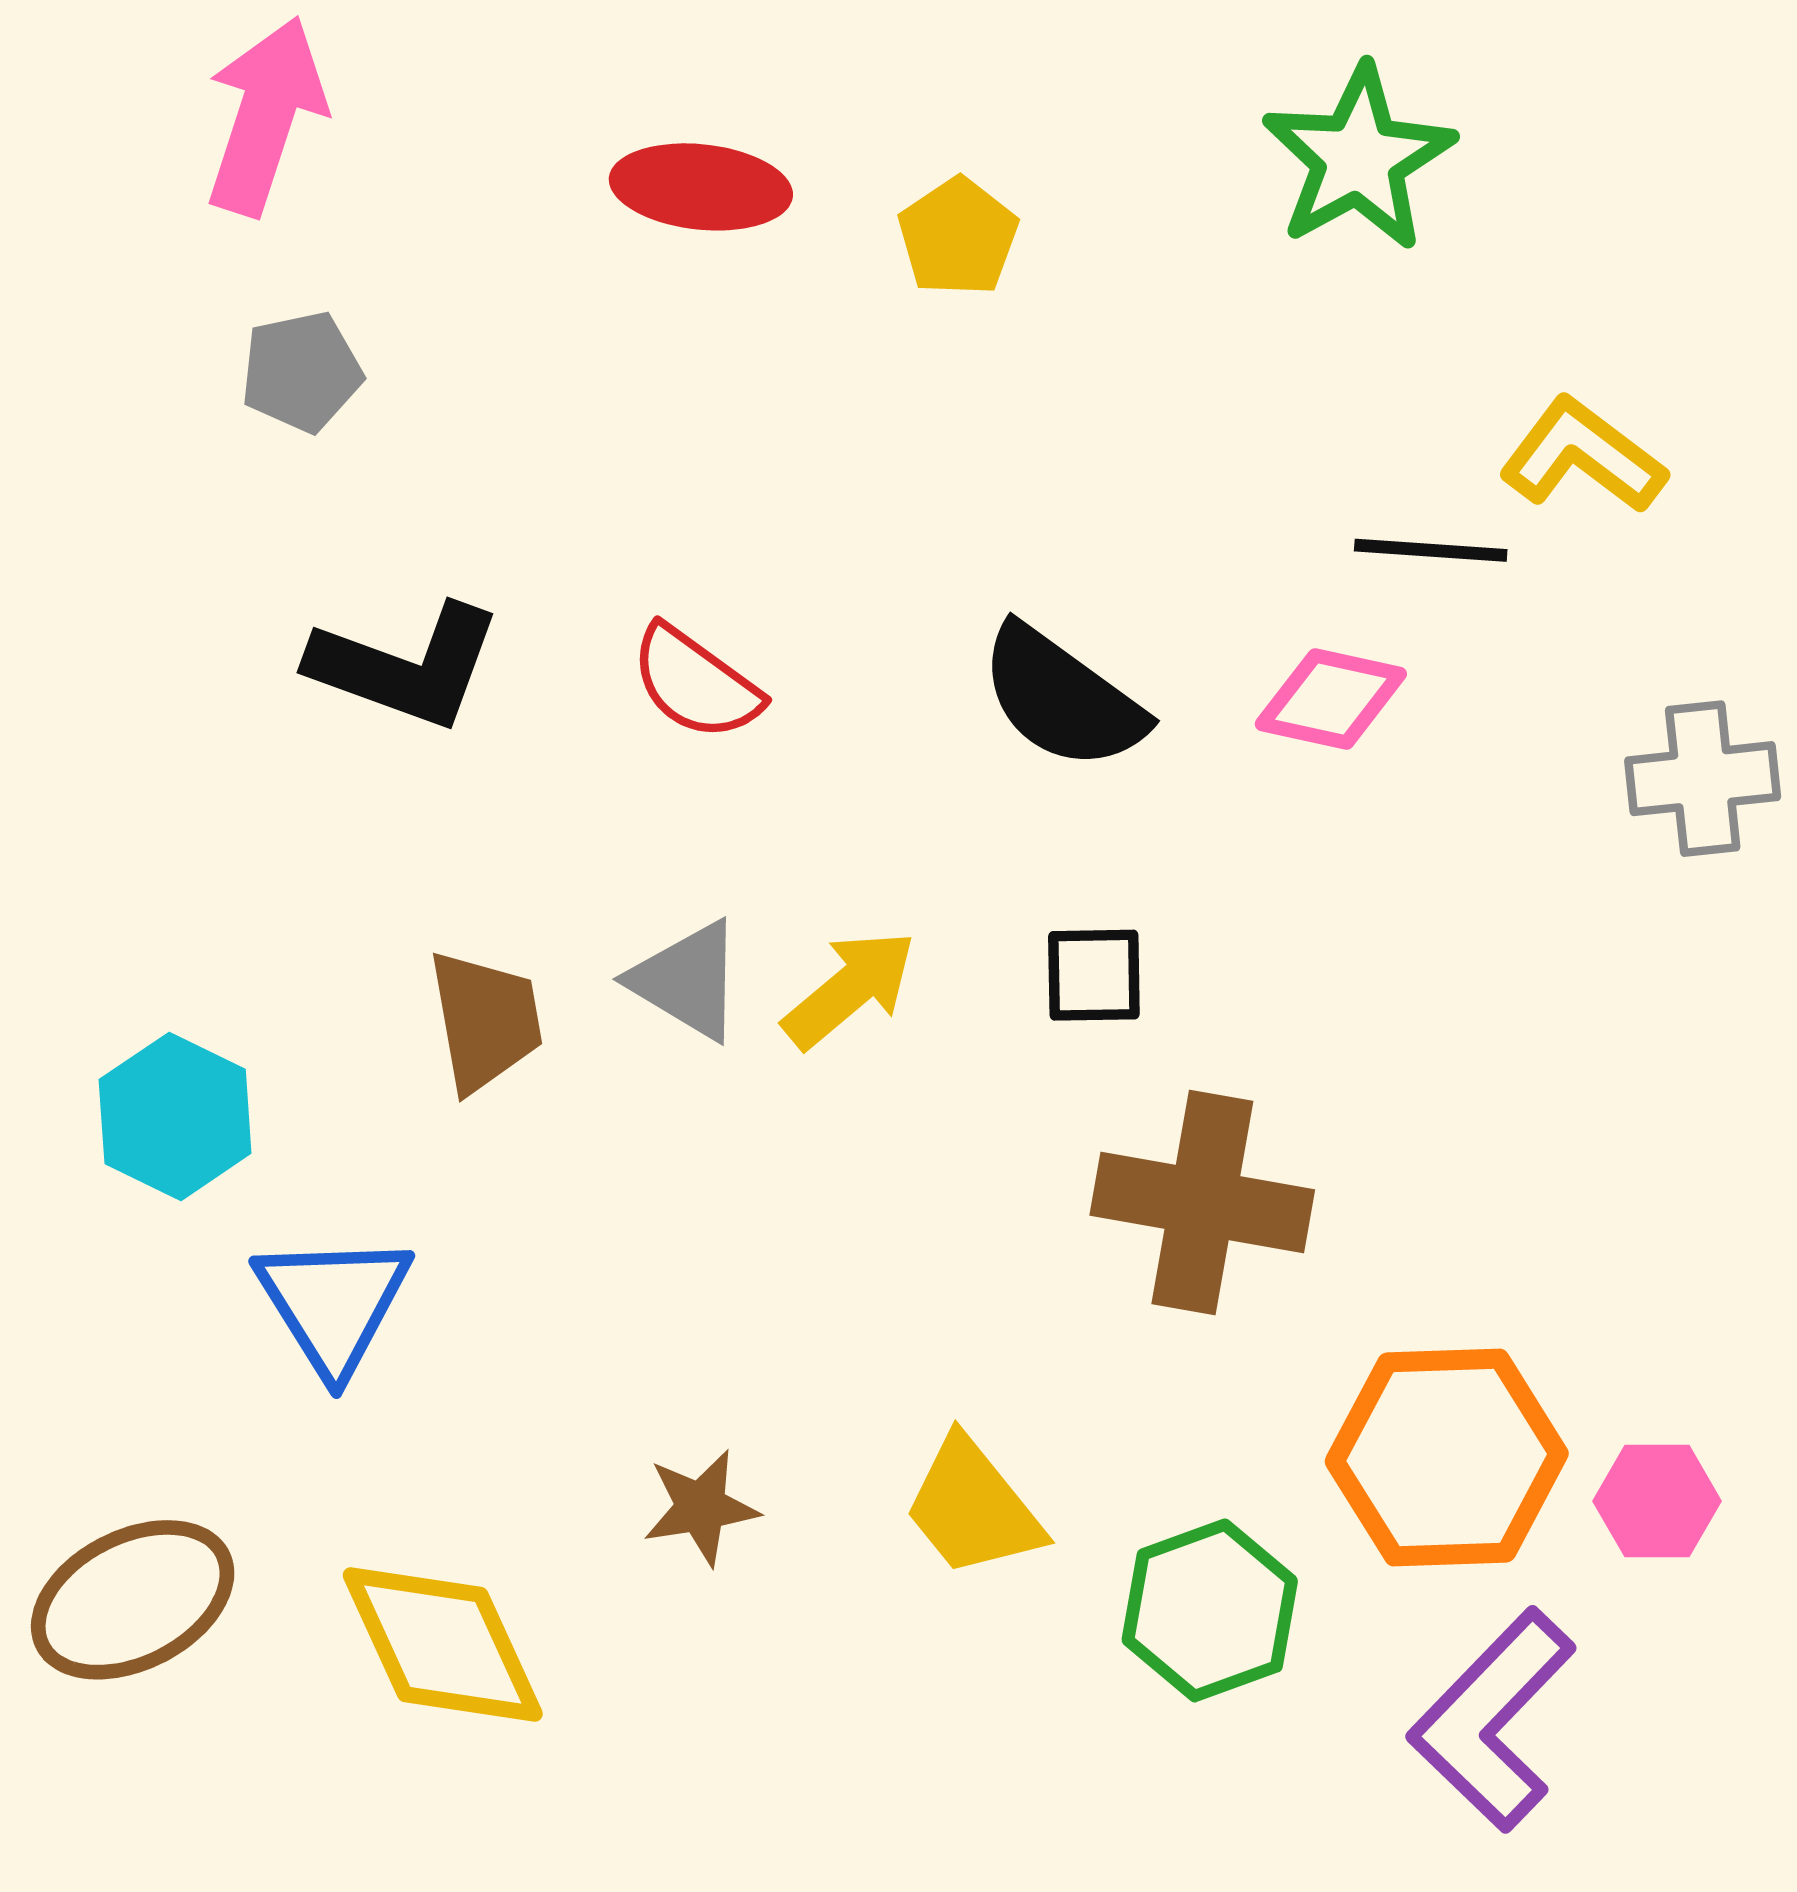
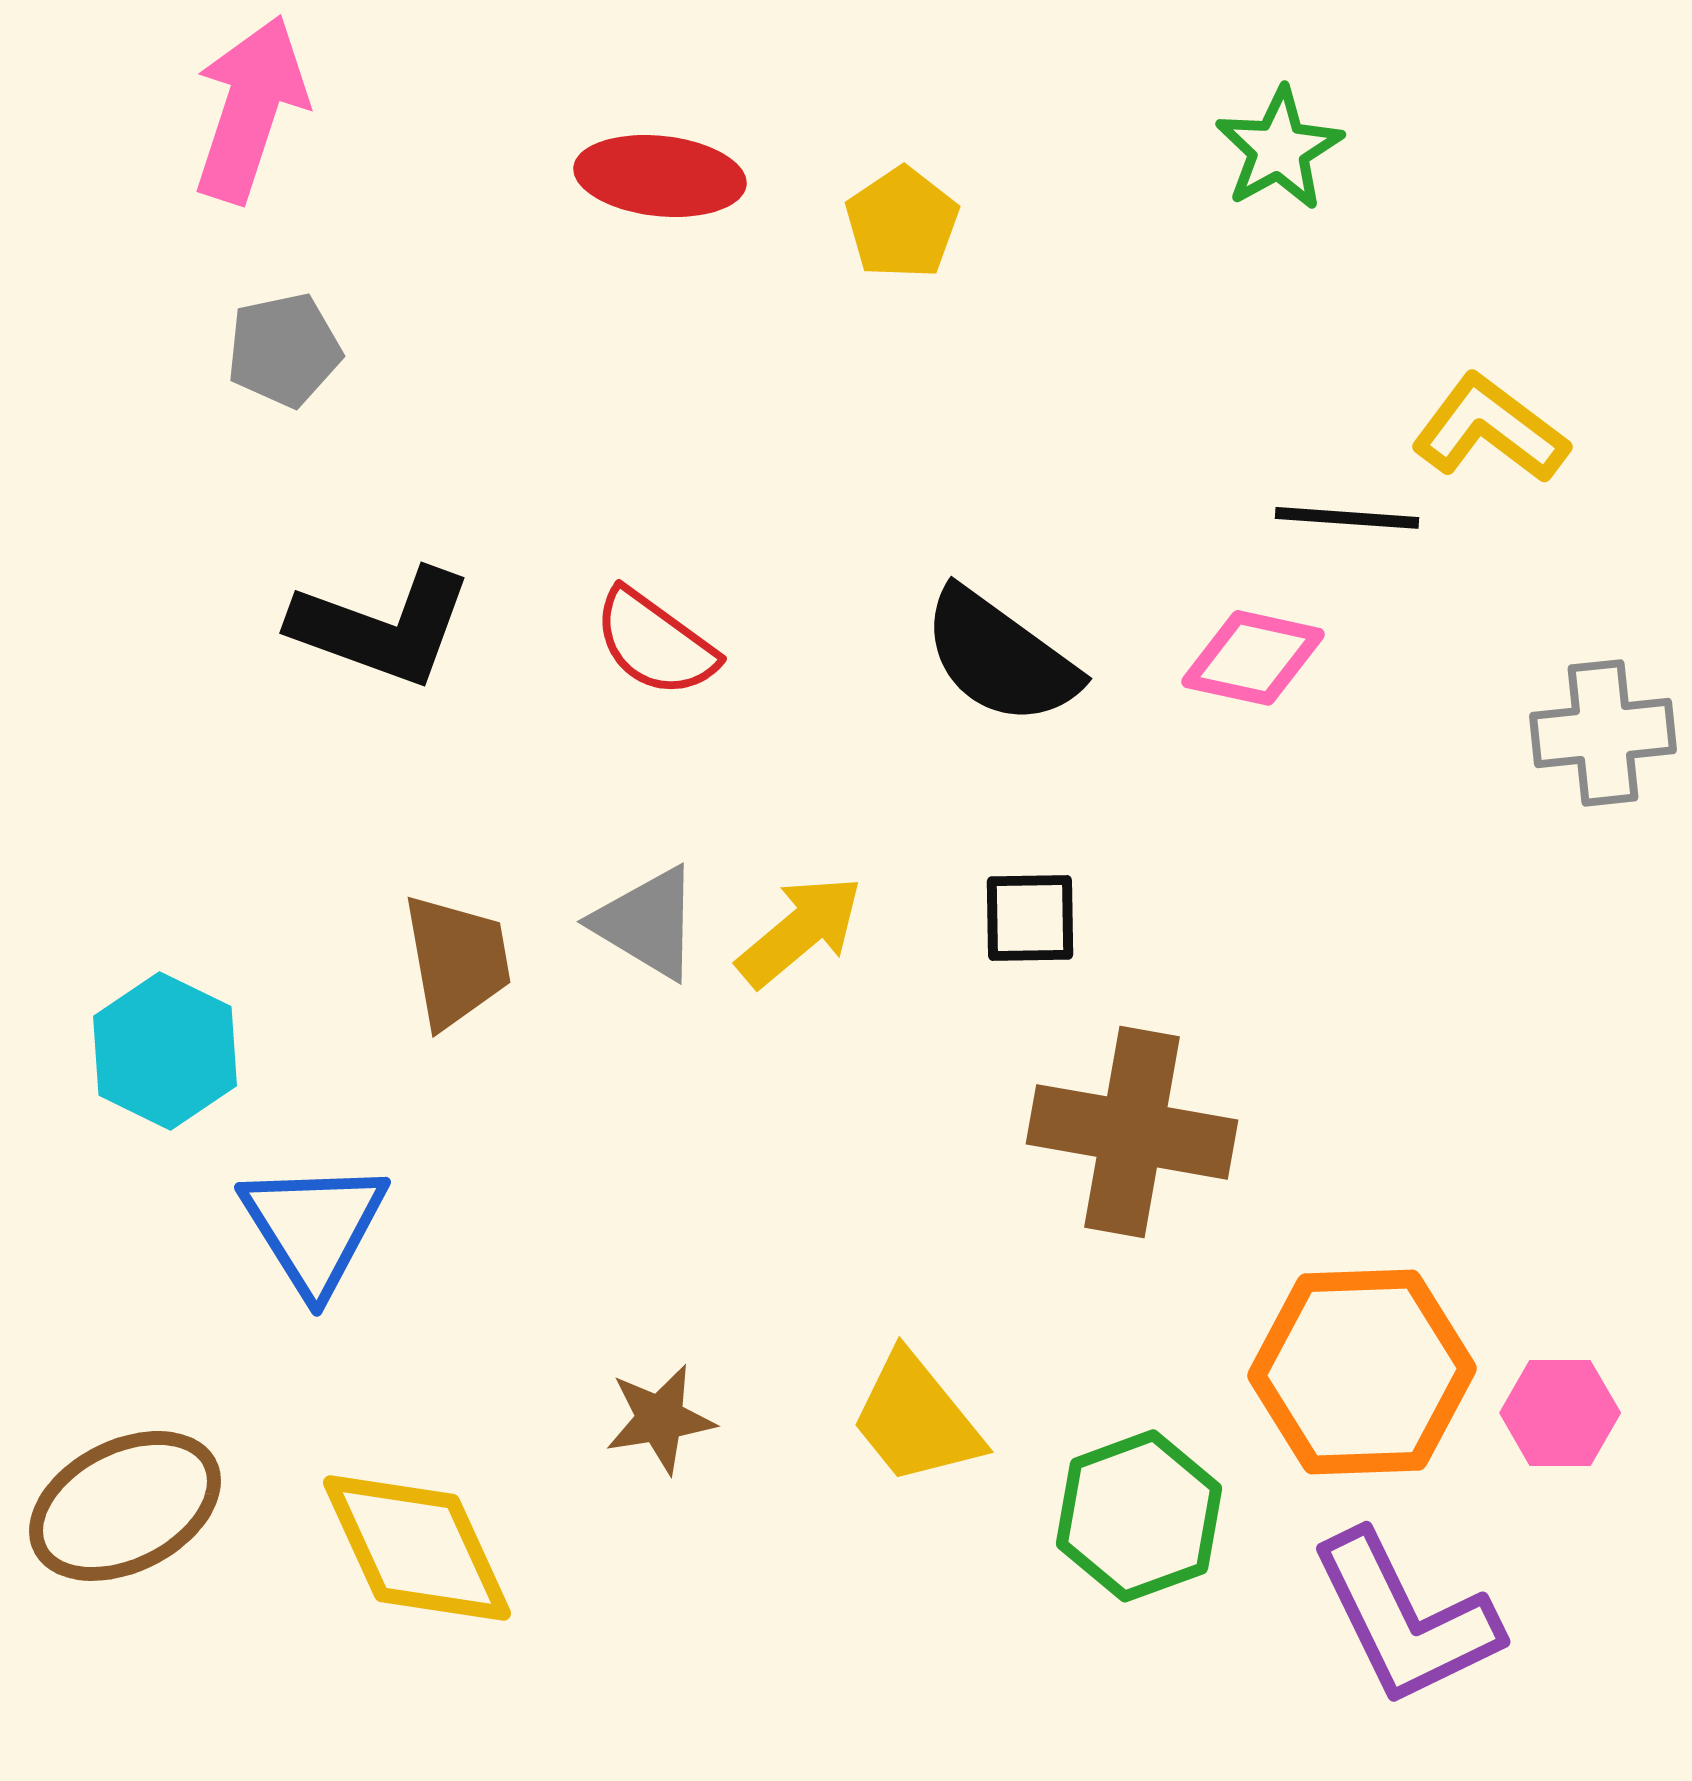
green star: (1358, 158) -> (1279, 149), size x0.7
purple L-shape: (1492, 1720) -> (1405, 1619), turned -70

